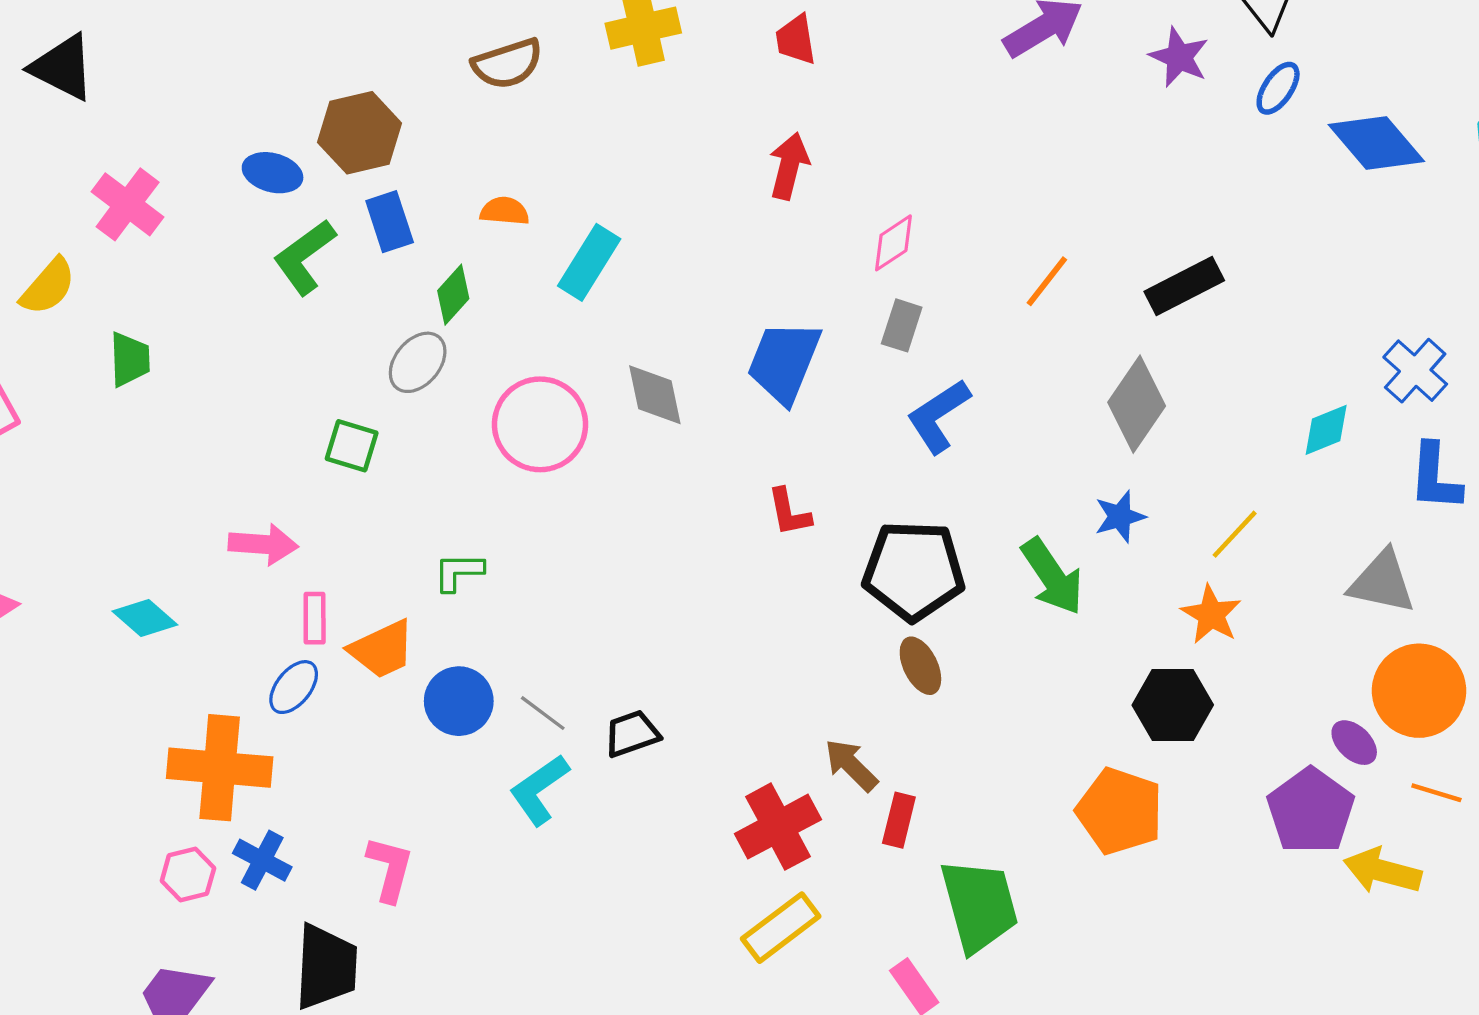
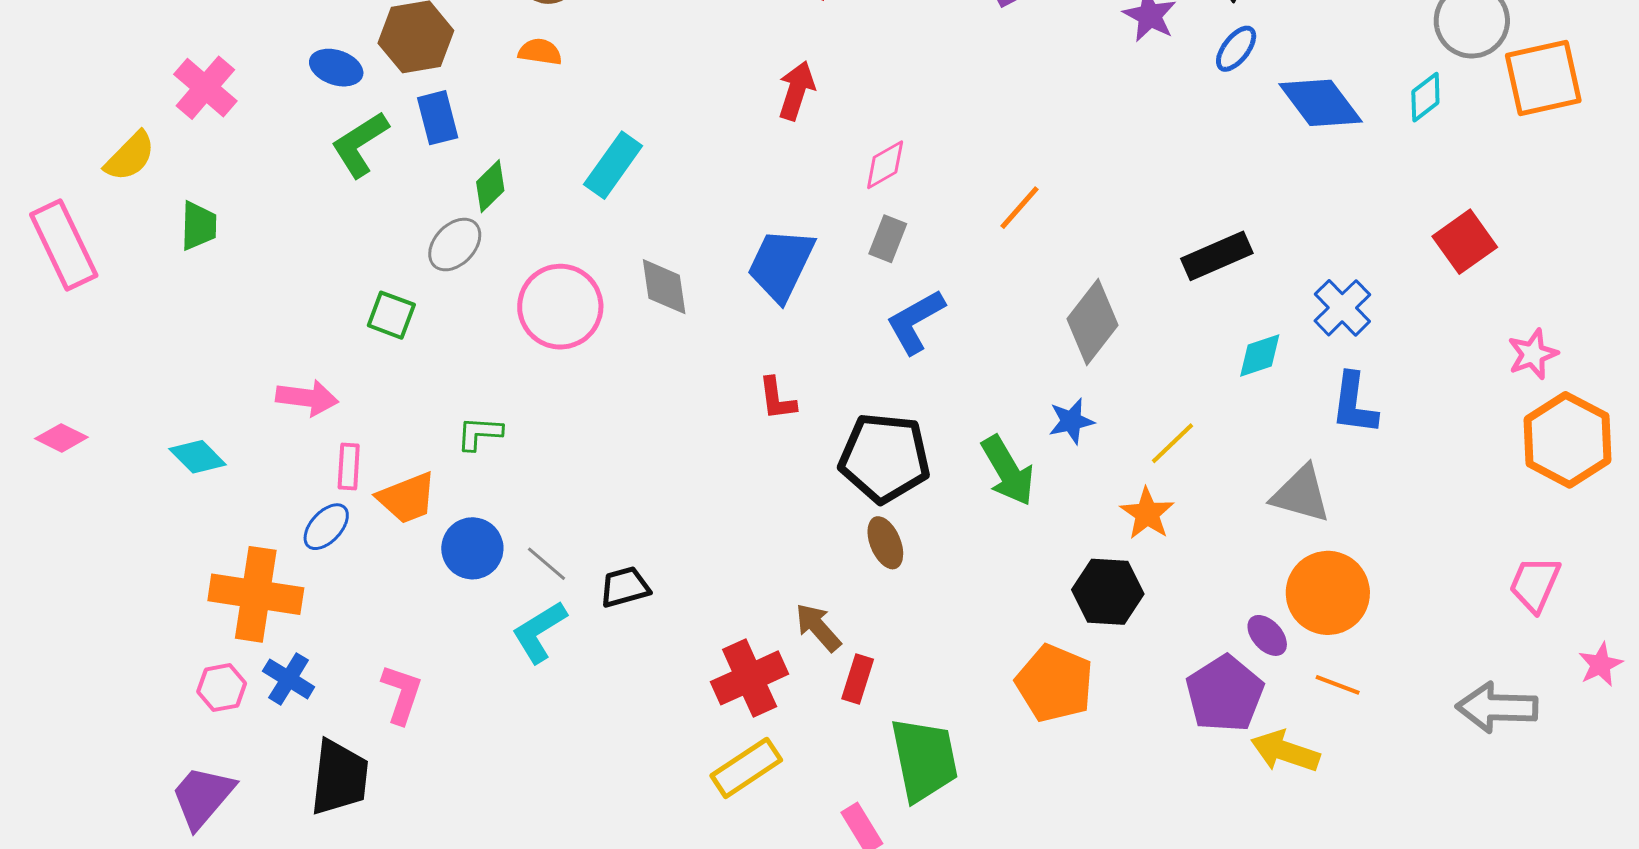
orange semicircle: (505, 211) -> (540, 52), moved
black rectangle: (1184, 286) -> (1217, 256), moved

